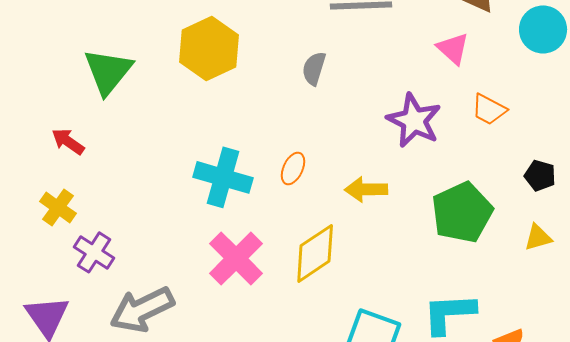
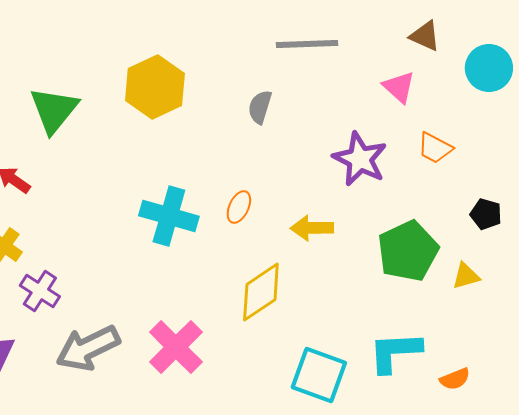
yellow triangle: (538, 237) -> (466, 276), moved
pink cross: (236, 258) -> (176, 347), moved

